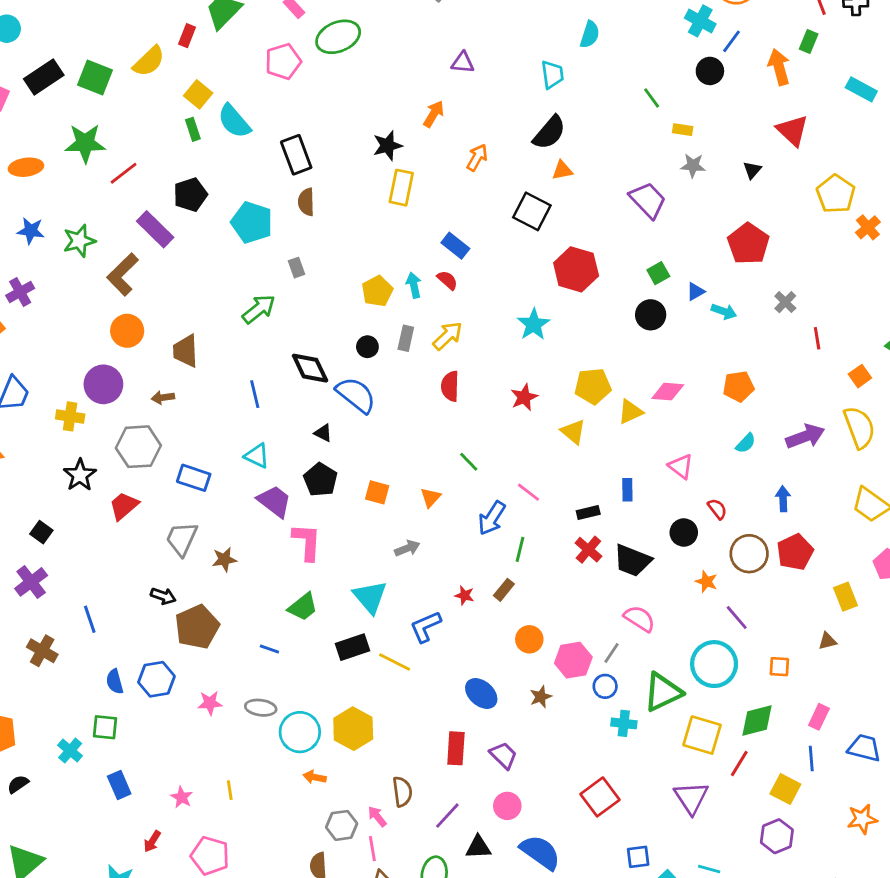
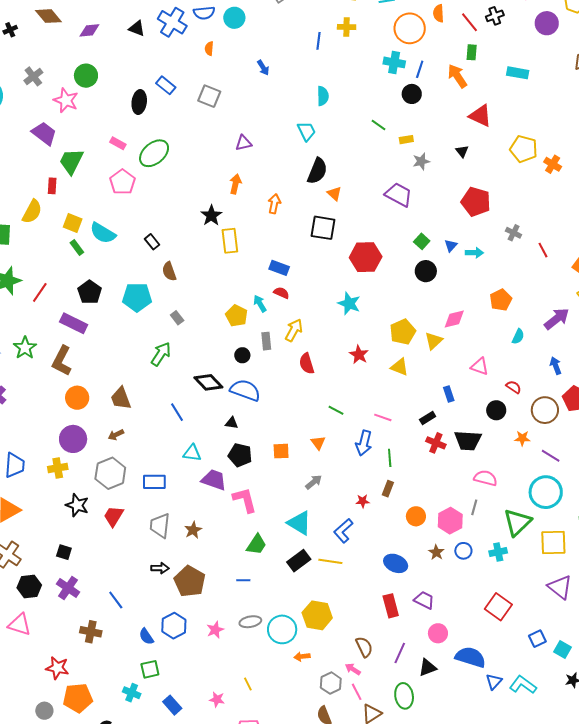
black rectangle: (296, 155) -> (152, 242), size x0.6
orange triangle: (562, 170) -> (334, 193), turned -49
blue circle: (605, 686) -> (463, 551), moved

